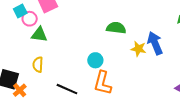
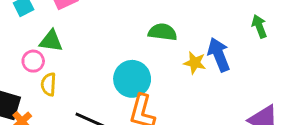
pink circle: (30, 19) -> (33, 61), moved
cyan circle: (95, 60) -> (132, 79), size x1.6

